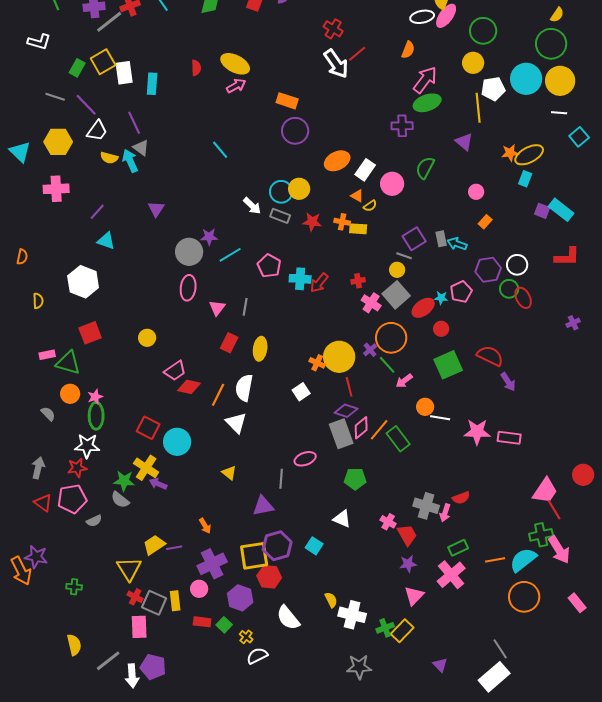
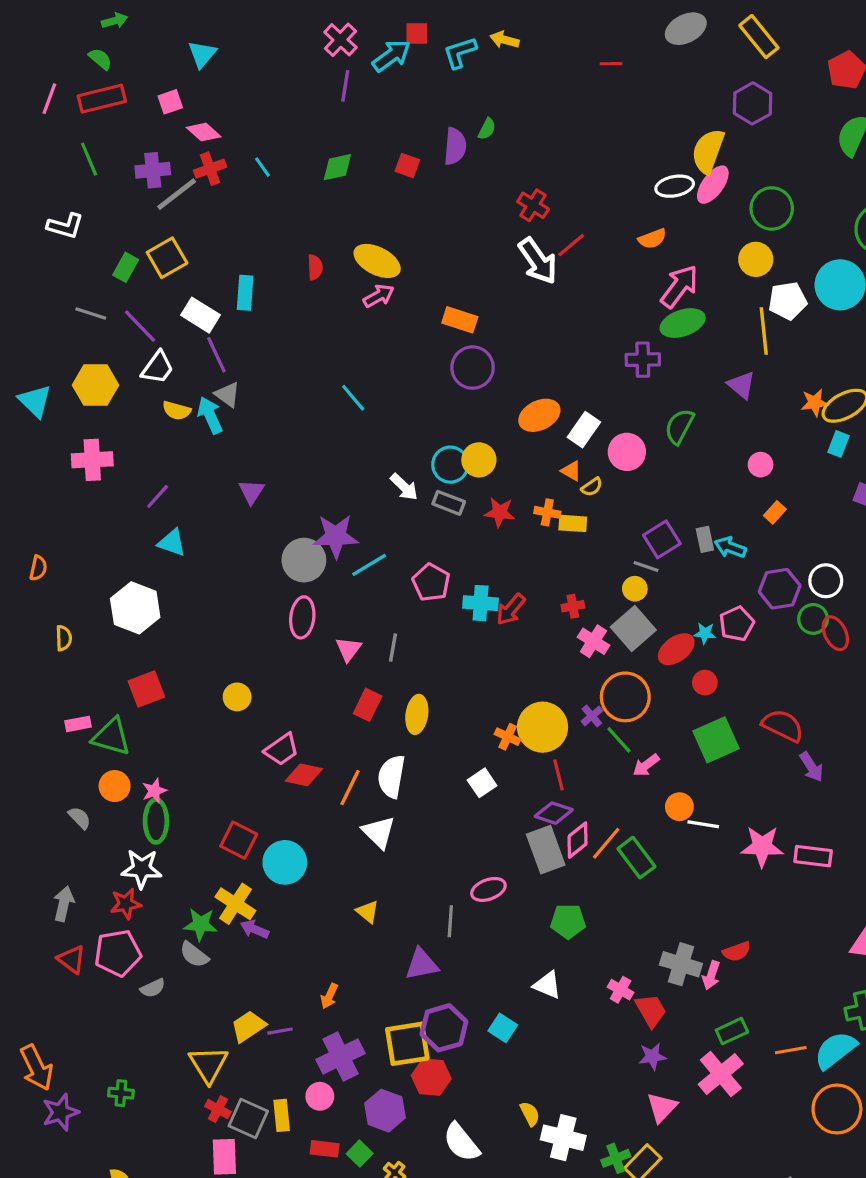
orange semicircle: (408, 50) -> (652, 239), turned 48
white rectangle: (124, 73) -> (200, 315), moved, turned -50
purple star: (209, 237) -> (336, 536), size x1.6
orange arrow: (205, 526) -> (329, 996), turned 56
purple star: (36, 557) -> (60, 1112), moved, turned -30

